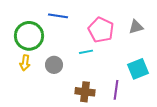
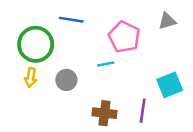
gray triangle: (136, 27) -> (167, 21), moved

